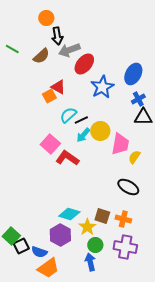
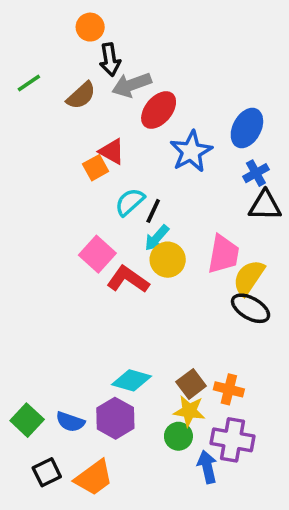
green line: (12, 49) -> (29, 83), turned -64
black line: (81, 120) -> (153, 211), turned -40
yellow circle: (100, 131) -> (168, 260), moved
yellow semicircle: (134, 157) -> (249, 278), size x1.5
black ellipse: (128, 187) -> (251, 308), moved
brown square: (102, 216) -> (191, 384), turned 35
yellow star: (87, 227) -> (189, 411), moved, turned -30
black square: (21, 246) -> (47, 472), moved
blue semicircle: (39, 252) -> (70, 422), moved
blue arrow: (90, 262) -> (207, 467), moved

